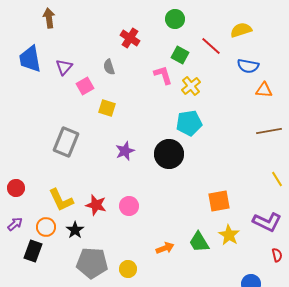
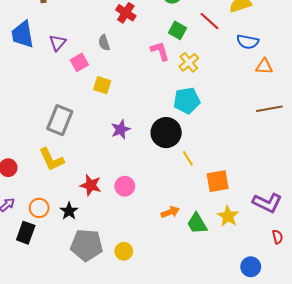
yellow line: (277, 179) -> (188, 158), moved
yellow L-shape: (61, 200) -> (51, 159), moved
orange arrow: (165, 248) -> (170, 212), moved

